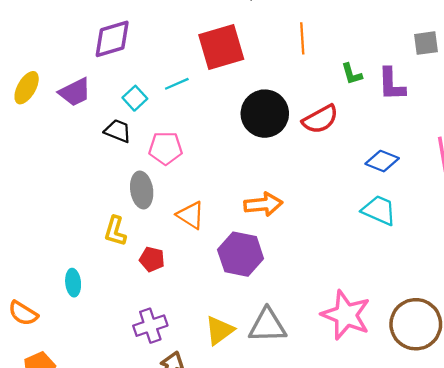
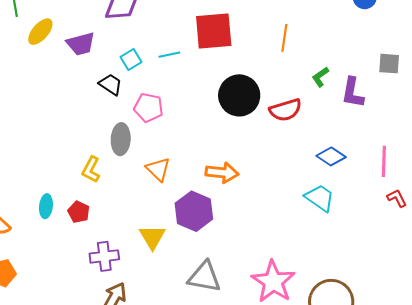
green L-shape: (352, 74) -> (320, 77), turned 60
red pentagon: (152, 259) -> (79, 212), moved
yellow triangle: (219, 330) -> (152, 237), moved, turned -36

